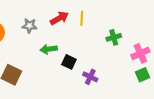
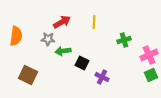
red arrow: (59, 18) -> (62, 22), moved
gray star: (29, 26) -> (48, 39), moved

